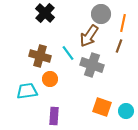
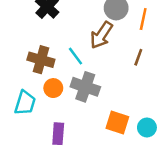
brown line: (119, 46) -> (138, 57), moved
gray cross: (92, 65) -> (85, 87), moved
cyan trapezoid: (27, 91) -> (25, 103), turned 115

